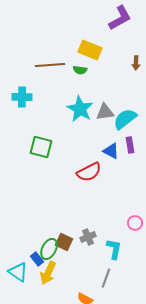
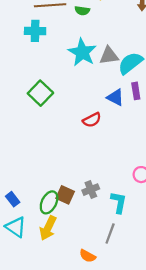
cyan cross: (22, 97) -> (35, 31), moved
green square: (41, 147) -> (40, 93), turned 30
red semicircle: (89, 172) -> (92, 120), size x0.7
blue rectangle: (37, 259) -> (13, 199), moved

